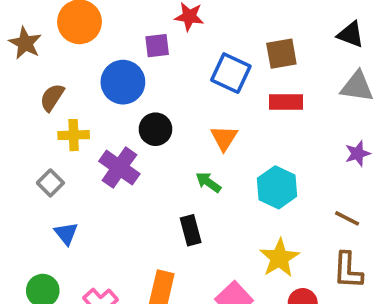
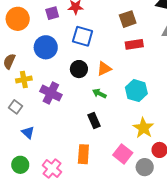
purple square: (157, 46) -> (52, 13), moved
blue square: (231, 73) -> (83, 36), moved
black circle: (155, 129) -> (79, 69), moved
orange triangle: (224, 138) -> (104, 69), turned 42

